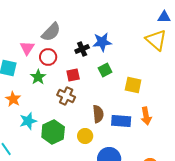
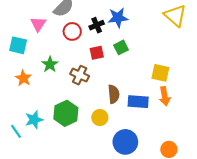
red circle: (48, 57) -> (72, 31), moved
red square: (73, 75) -> (97, 53), moved
green star: (38, 77) -> (50, 64), moved
yellow square: (133, 85) -> (160, 73), moved
cyan star: (28, 121) -> (34, 120), moved

